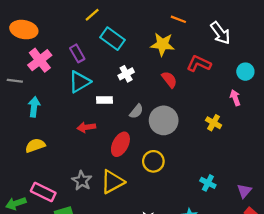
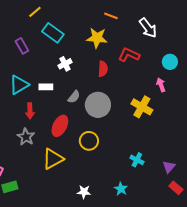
red semicircle: (169, 80) -> (103, 69), turned 42
cyan triangle: (80, 82) -> (19, 85), moved
yellow cross: (214, 123) -> (142, 107), size x1.5
red arrow: (86, 127) -> (30, 111), turned -84
gray star: (82, 181) -> (26, 137), moved

